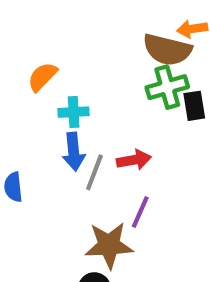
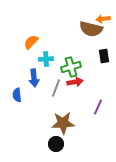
green cross: (167, 87) -> (71, 67), moved
blue arrow: (74, 152) -> (34, 78), moved
purple line: (140, 212) -> (98, 107), moved

